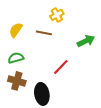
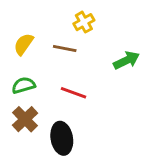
red line: (61, 67) -> (74, 93), moved, turned 66
brown cross: (17, 81) -> (25, 119), turned 30

